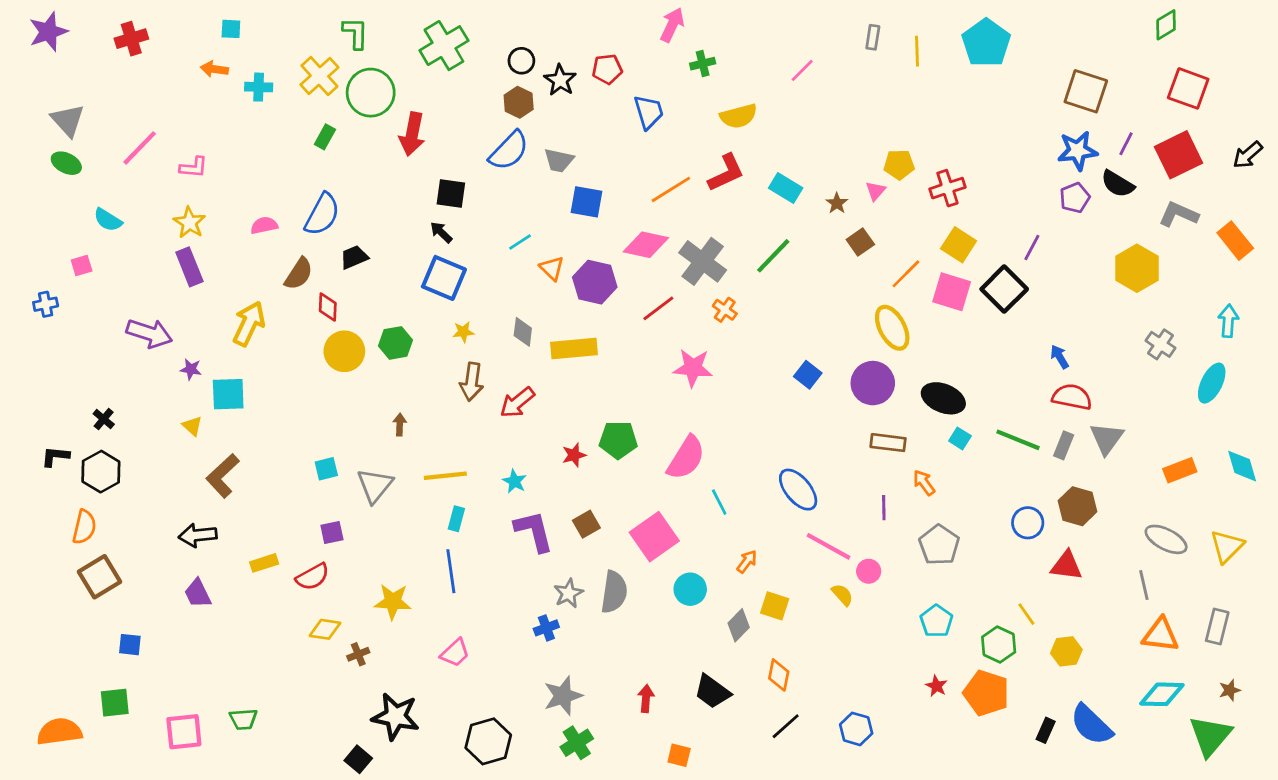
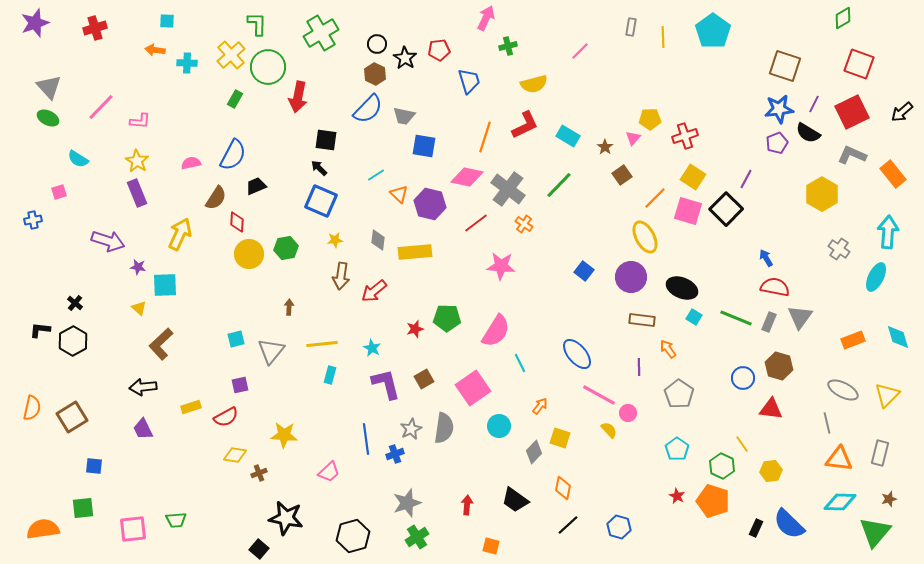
orange line: (671, 189) -> (485, 137), turned -40
cyan arrow: (1228, 321) -> (888, 232), size x1.4
orange semicircle: (84, 527) -> (32, 408), moved
blue line: (451, 571) -> (366, 439), moved

